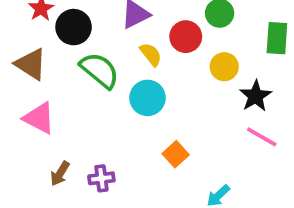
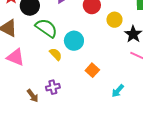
yellow semicircle: (151, 54) -> (56, 54), moved
brown arrow: (60, 174) -> (33, 96), moved, turned -64

